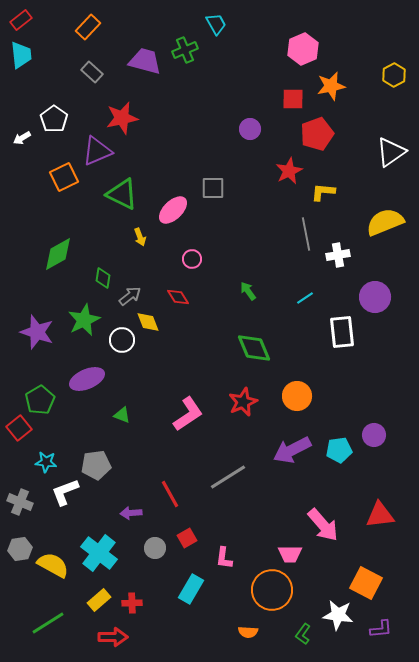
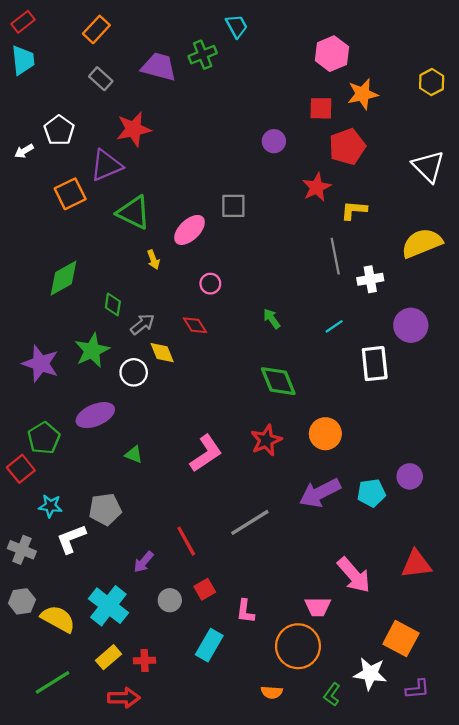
white triangle: (391, 152) -> (428, 166), turned -40
purple arrow: (131, 513) -> (144, 562), turned -45

